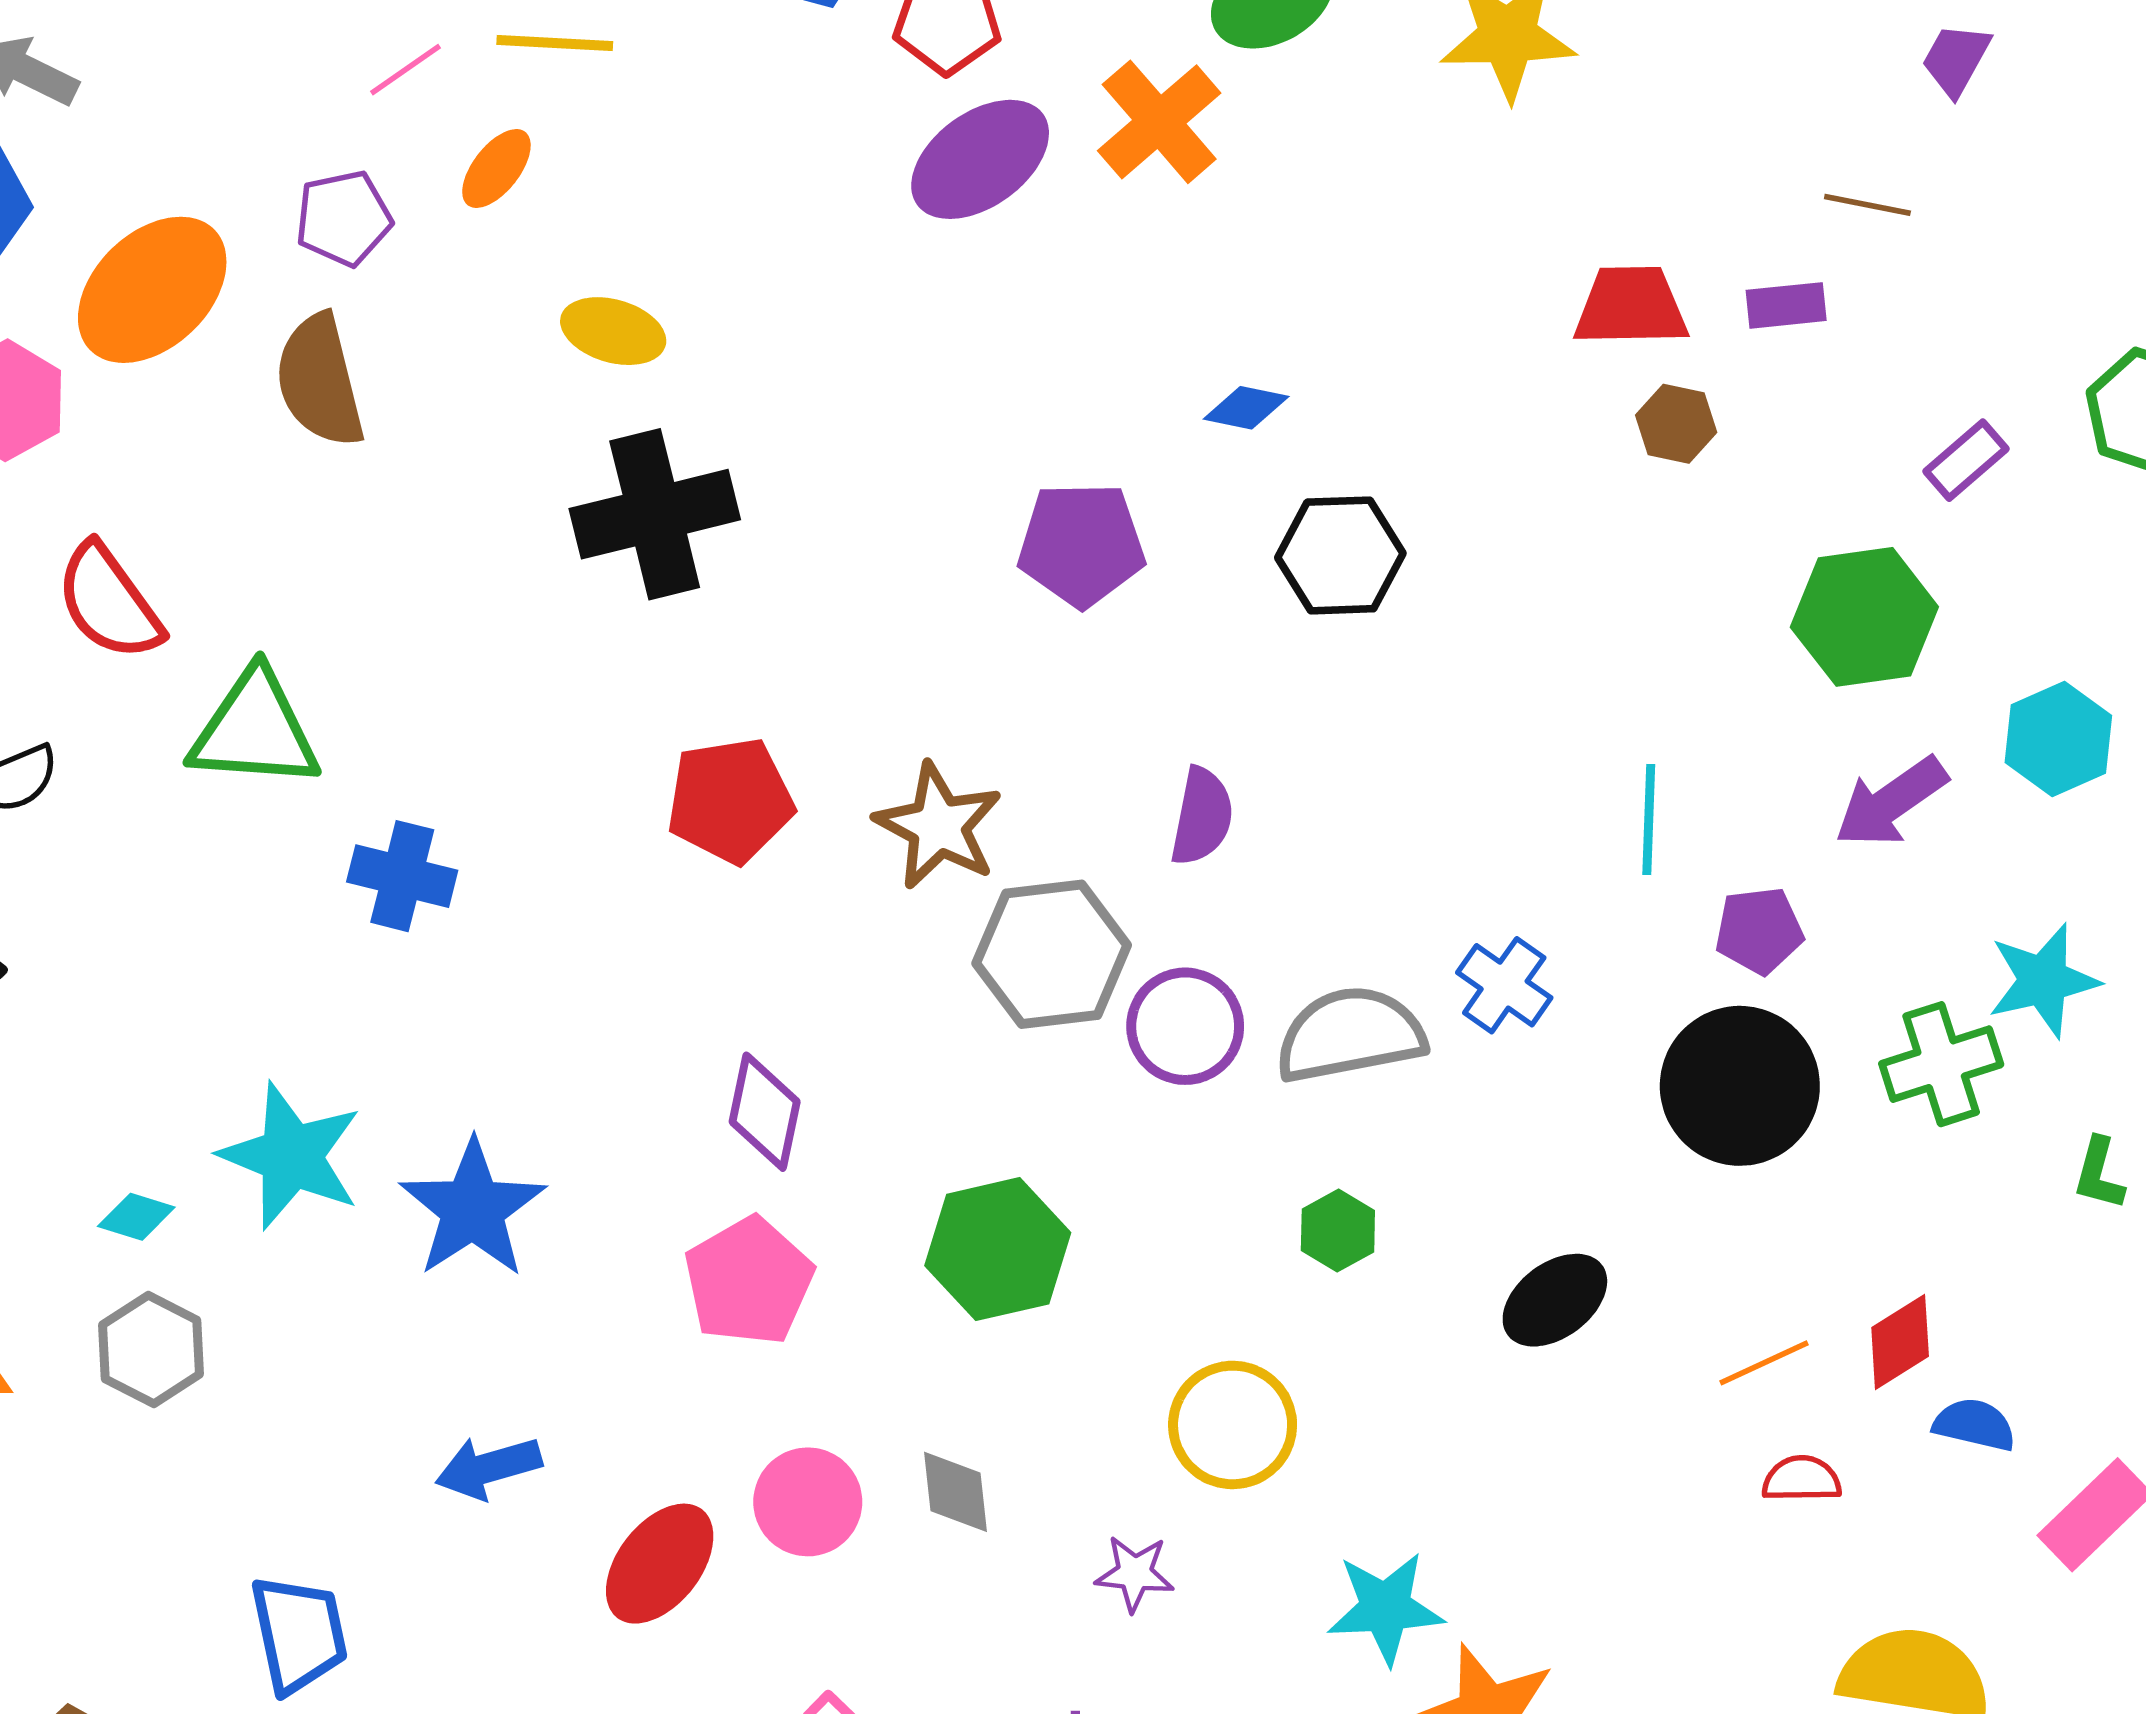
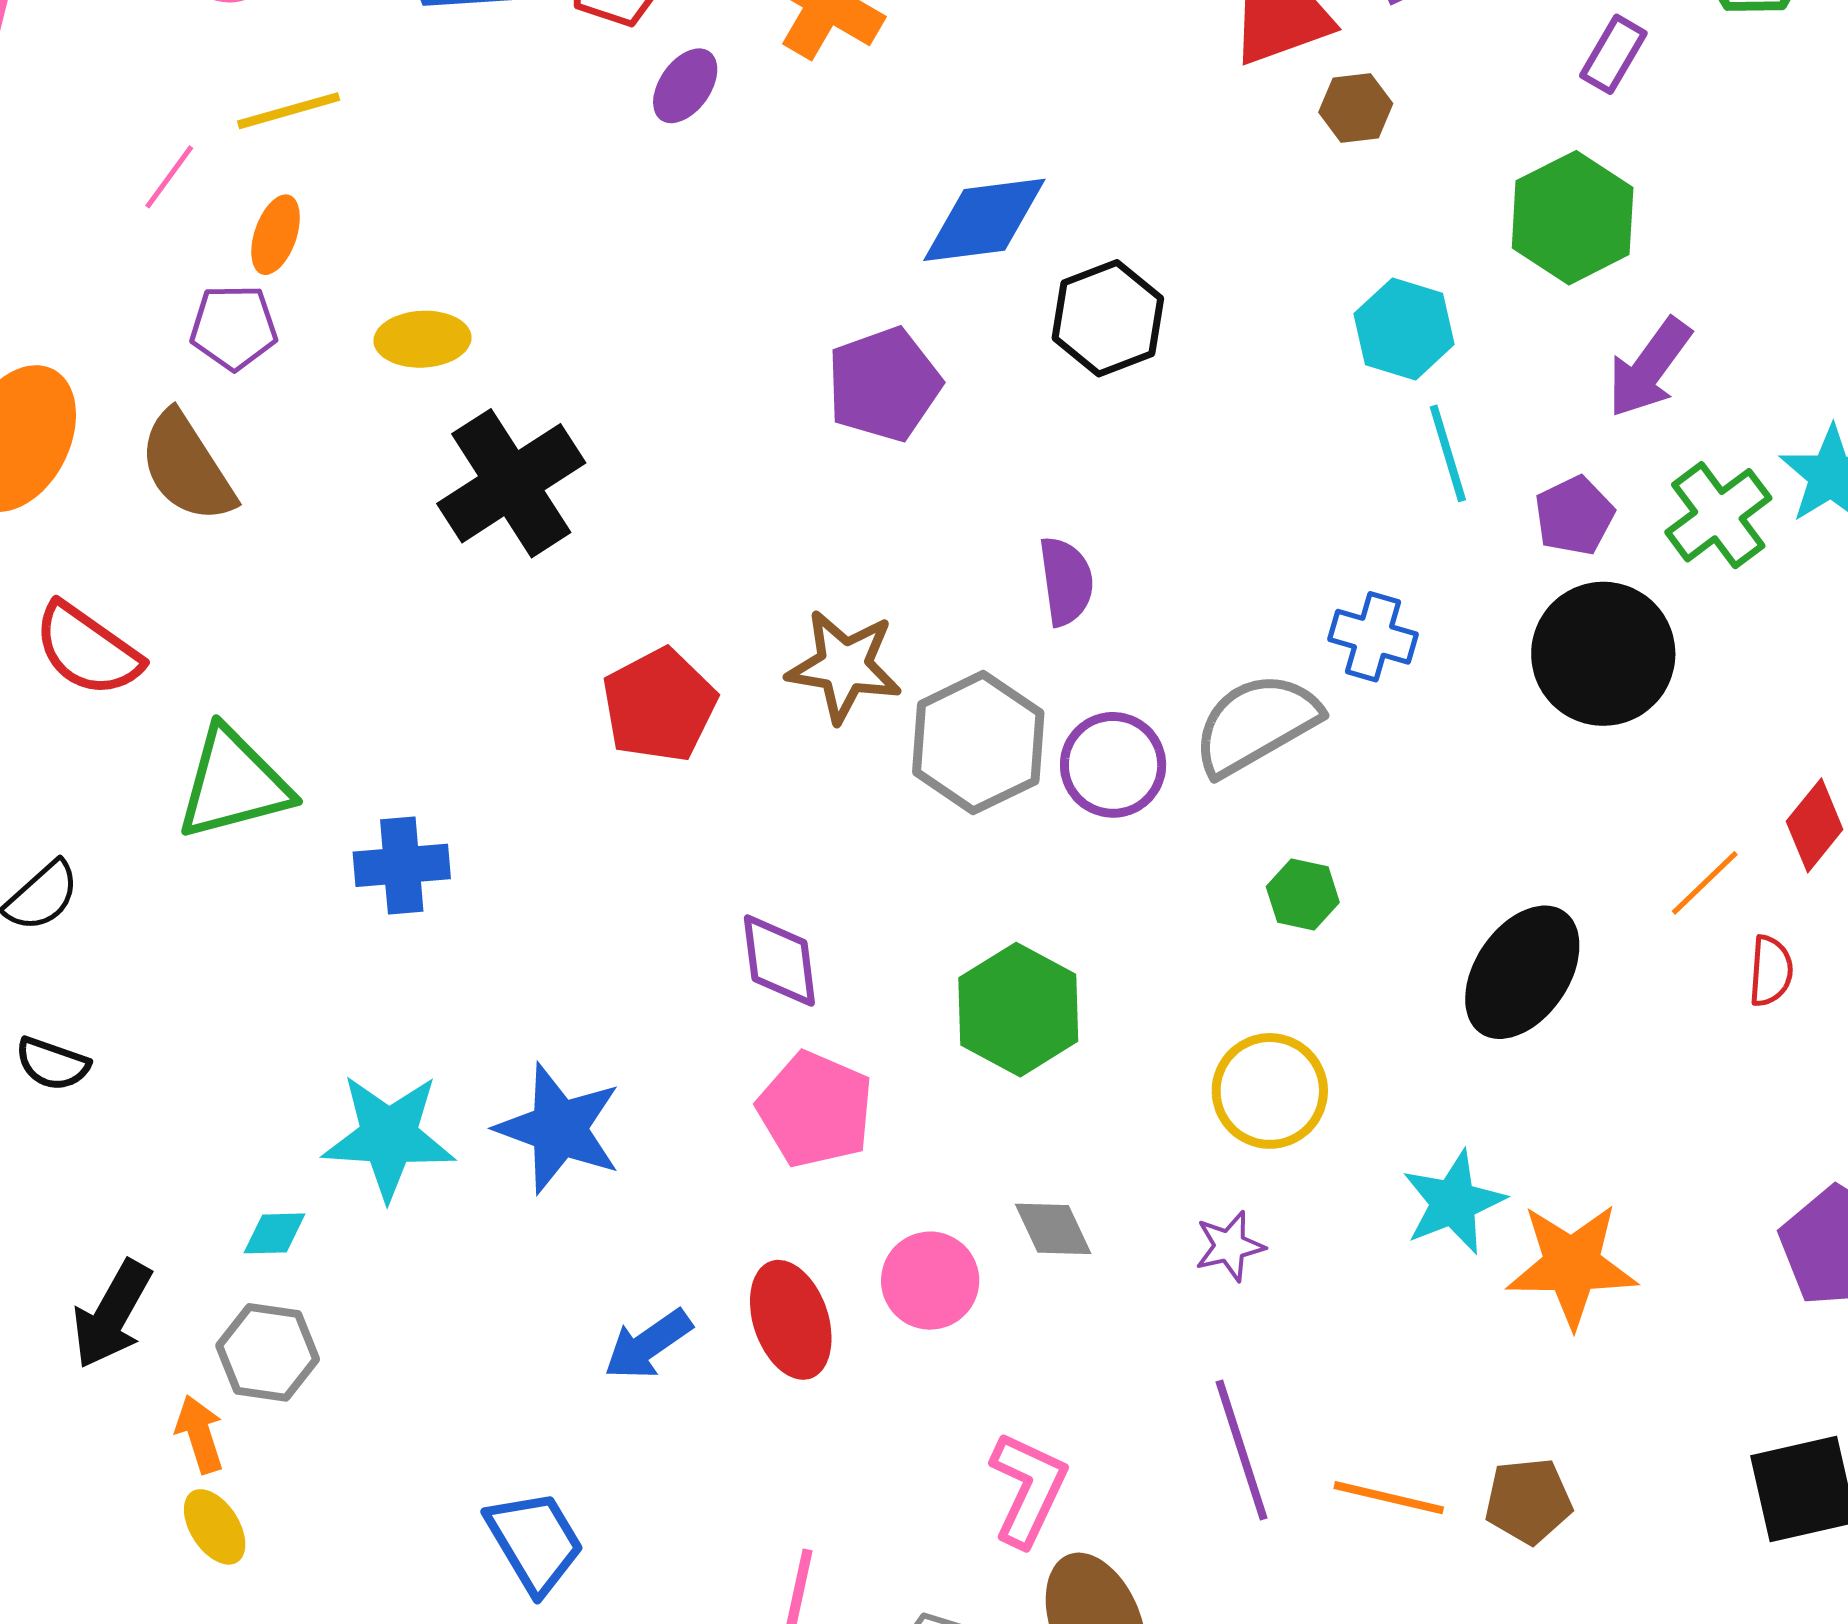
purple ellipse: (980, 159) -> (685, 86), size x0.6
purple pentagon: (344, 218) -> (234, 327), moved, turned 30
blue diamond: (1246, 408) -> (984, 220), size x1.8
red semicircle: (109, 602) -> (87, 650), moved
cyan hexagon: (2058, 739) -> (1404, 329), moved
green cross: (1941, 1064) -> (1718, 515), moved
black ellipse: (1555, 1300) -> (1522, 972), moved, size x1.4
gray hexagon: (151, 1350) -> (268, 1352), moved
red semicircle: (1802, 1479) -> (1771, 971), turned 114
red ellipse: (660, 1564) -> (791, 1320), moved, turned -38

